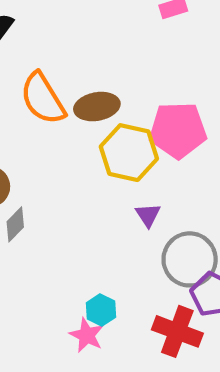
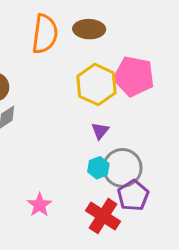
orange semicircle: (43, 98) -> (45, 34), turned -153
brown ellipse: (97, 107) -> (89, 29), moved
cyan hexagon: (101, 310) -> (98, 168), moved

